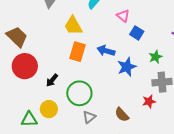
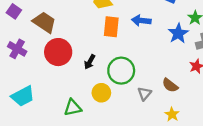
blue star: (127, 67) -> (178, 33), moved
yellow circle: (49, 109) -> (101, 93), moved
gray triangle: (89, 117) -> (144, 94), moved

